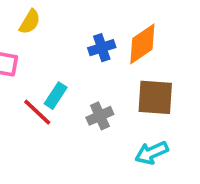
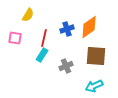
red line: (37, 112) -> (44, 38), moved, turned 60

